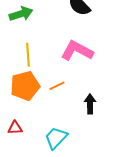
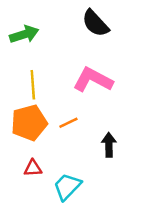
red triangle: (15, 128) -> (33, 168), moved

